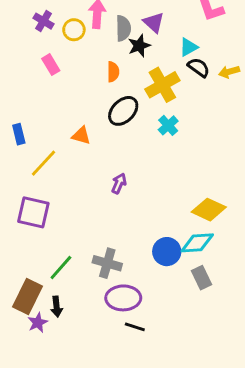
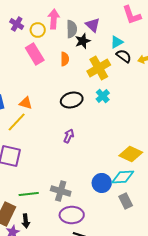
pink rectangle: (51, 65) -> (35, 54), moved, size x1.5
black ellipse: (123, 111) -> (72, 100), moved, turned 30
orange triangle: (81, 136) -> (26, 103), moved
green line: (61, 268) -> (29, 194), turned 42

